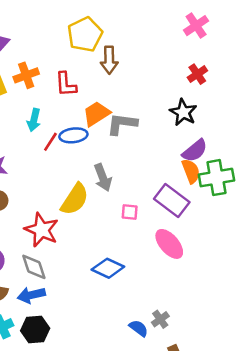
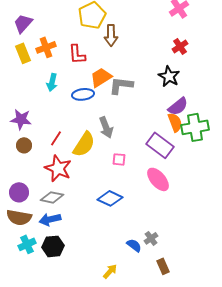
red line: (50, 142) -> (56, 138), moved
pink square: (130, 212) -> (119, 159), moved
gray diamond: (34, 267) -> (52, 197), turned -60

